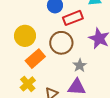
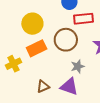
yellow cross: (28, 84) -> (13, 64), moved

